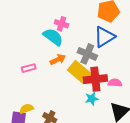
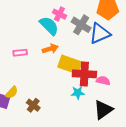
gray cross: (87, 54) -> (81, 25), moved
yellow rectangle: (79, 72) -> (70, 64), turned -30
yellow semicircle: (26, 109) -> (12, 92), turned 144

